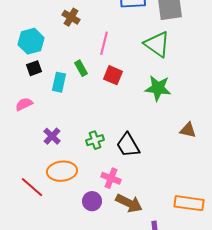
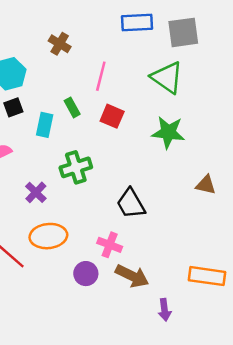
green cross: (95, 140) -> (76, 167), moved, size x1.4

